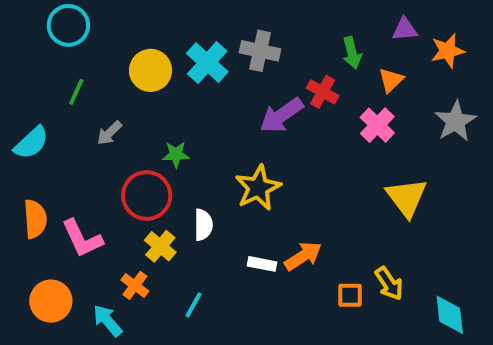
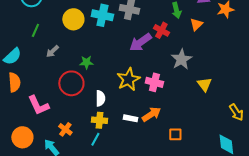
cyan cross: (207, 63) -> (102, 15), turned -30
gray star: (455, 121) -> (181, 59), moved
pink cross: (377, 125) -> (154, 82), moved, turned -30
yellow triangle: (407, 197) -> (204, 84), size x0.7
orange semicircle: (35, 219) -> (14, 82), moved
yellow cross: (160, 246) -> (99, 120), moved, turned -35
yellow arrow: (389, 283) -> (236, 112), moved

